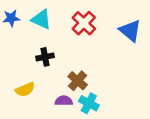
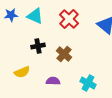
brown cross: (78, 81) -> (64, 54), moved
cyan cross: (89, 103) -> (88, 83), moved

